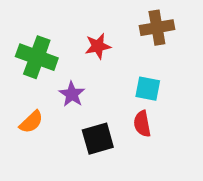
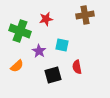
red star: (98, 46) -> (46, 19), moved
cyan square: (148, 89) -> (62, 45), moved

